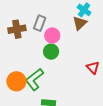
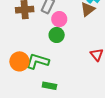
green L-shape: (34, 79) -> (37, 61), turned 50

